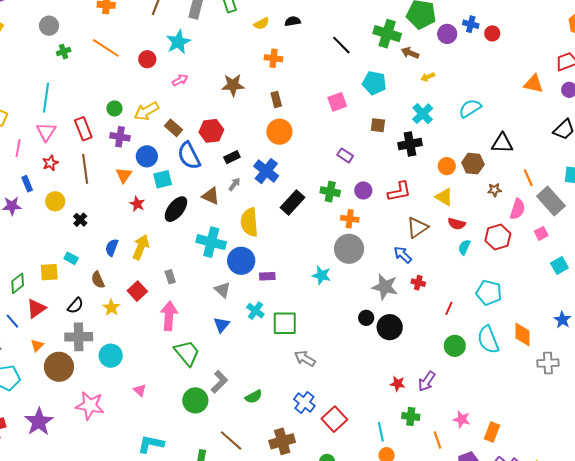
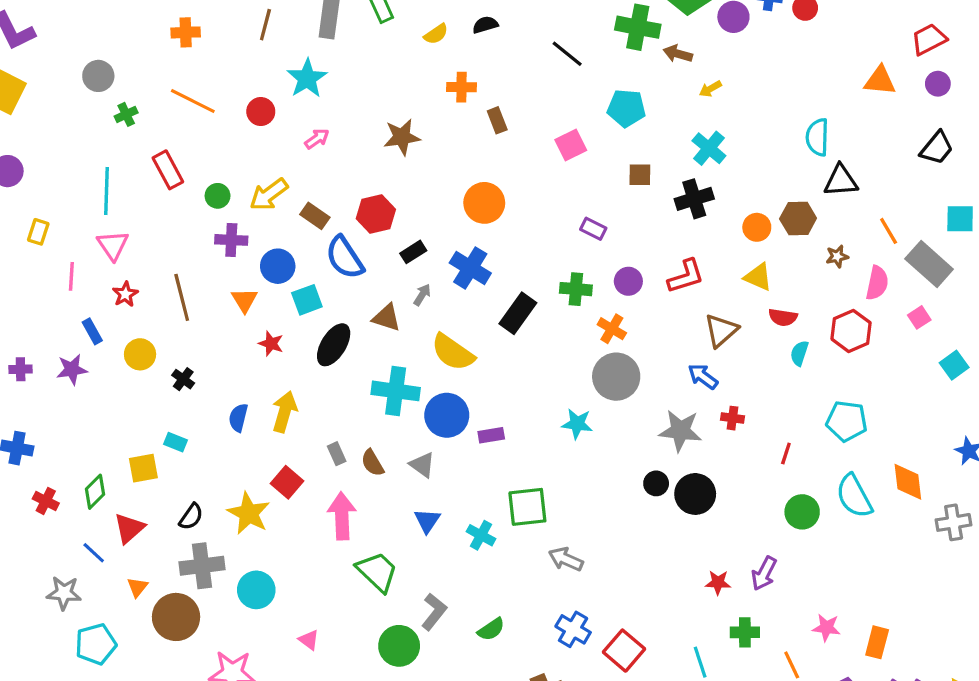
brown rectangle: (276, 99) -> (497, 120), moved
cyan semicircle: (470, 108) -> (817, 137), moved, turned -50
red rectangle: (83, 129) -> (168, 170), moved
orange cross: (350, 219) -> (612, 329), turned 30
yellow semicircle: (249, 222) -> (453, 352), turned -44
brown semicircle: (98, 280) -> (372, 463), moved
yellow star: (111, 308) -> (249, 513), size x1.5
cyan cross: (255, 311) -> (481, 535), moved

